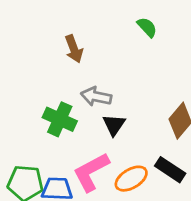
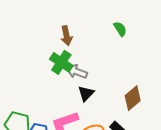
green cross: (60, 119) -> (61, 62), moved

